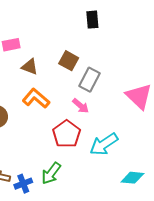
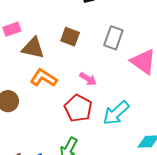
brown triangle: (30, 67) -> (33, 48), size x1.4
gray rectangle: (90, 80) -> (113, 38), moved

